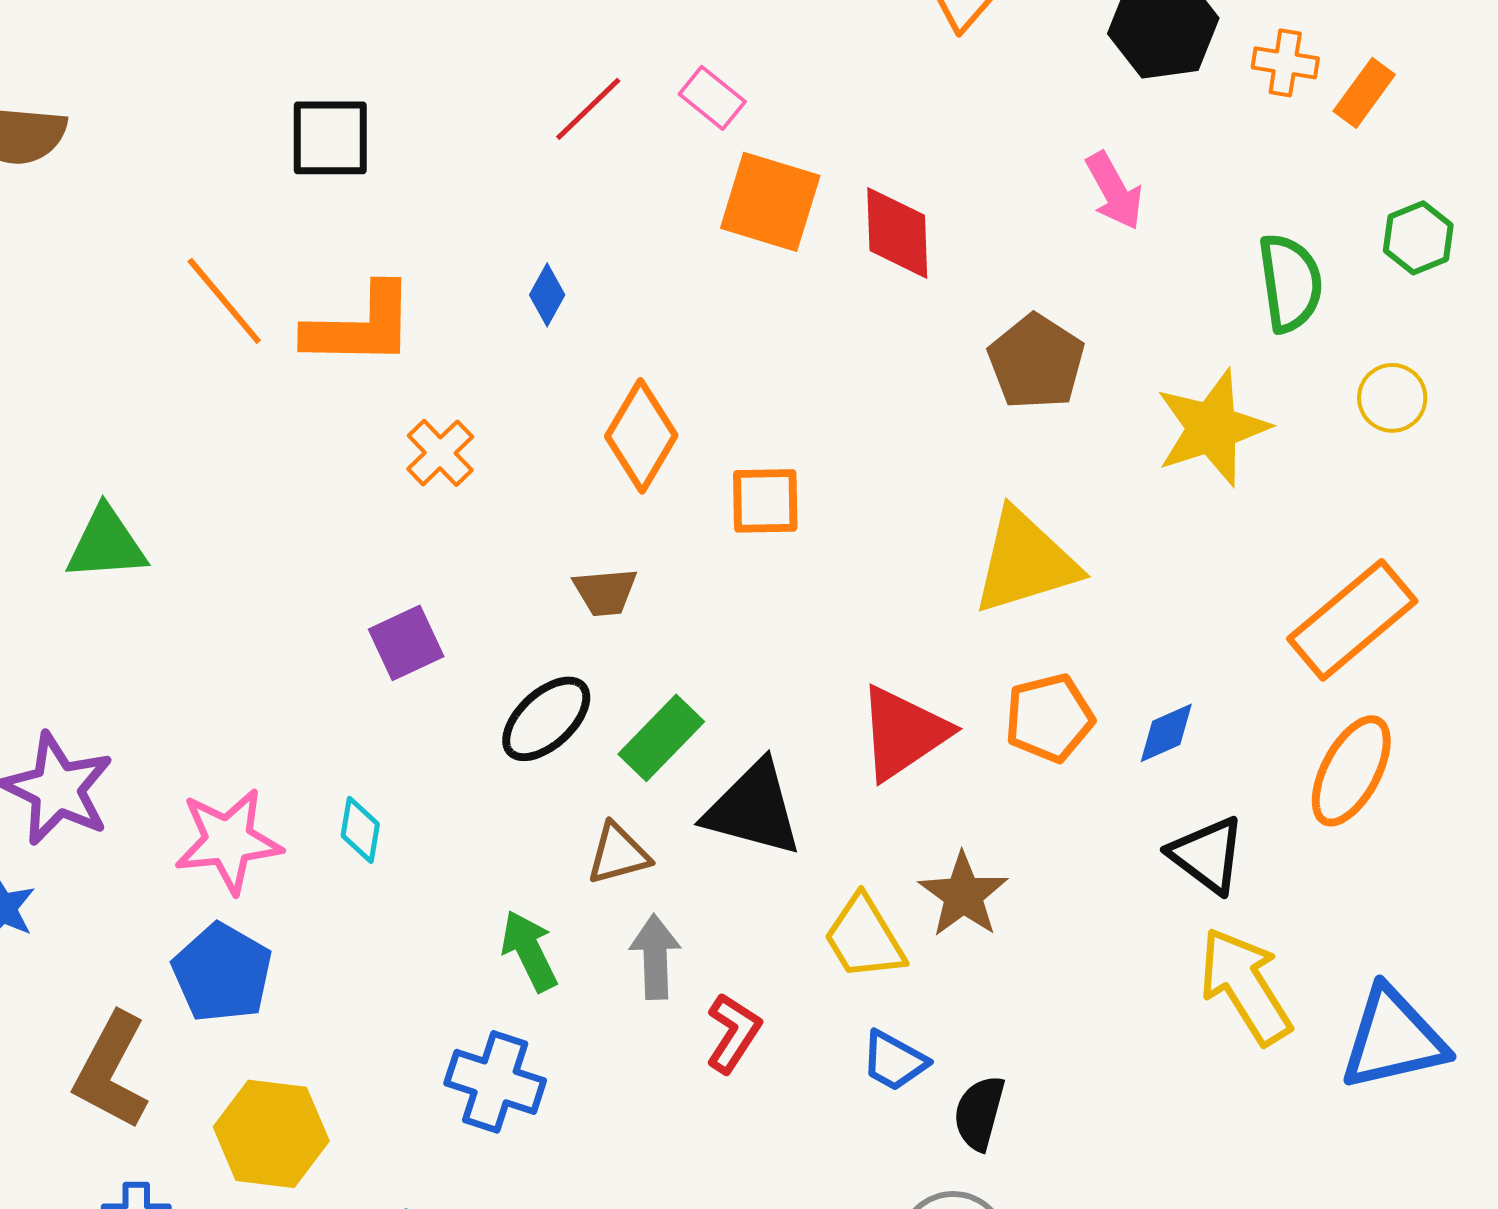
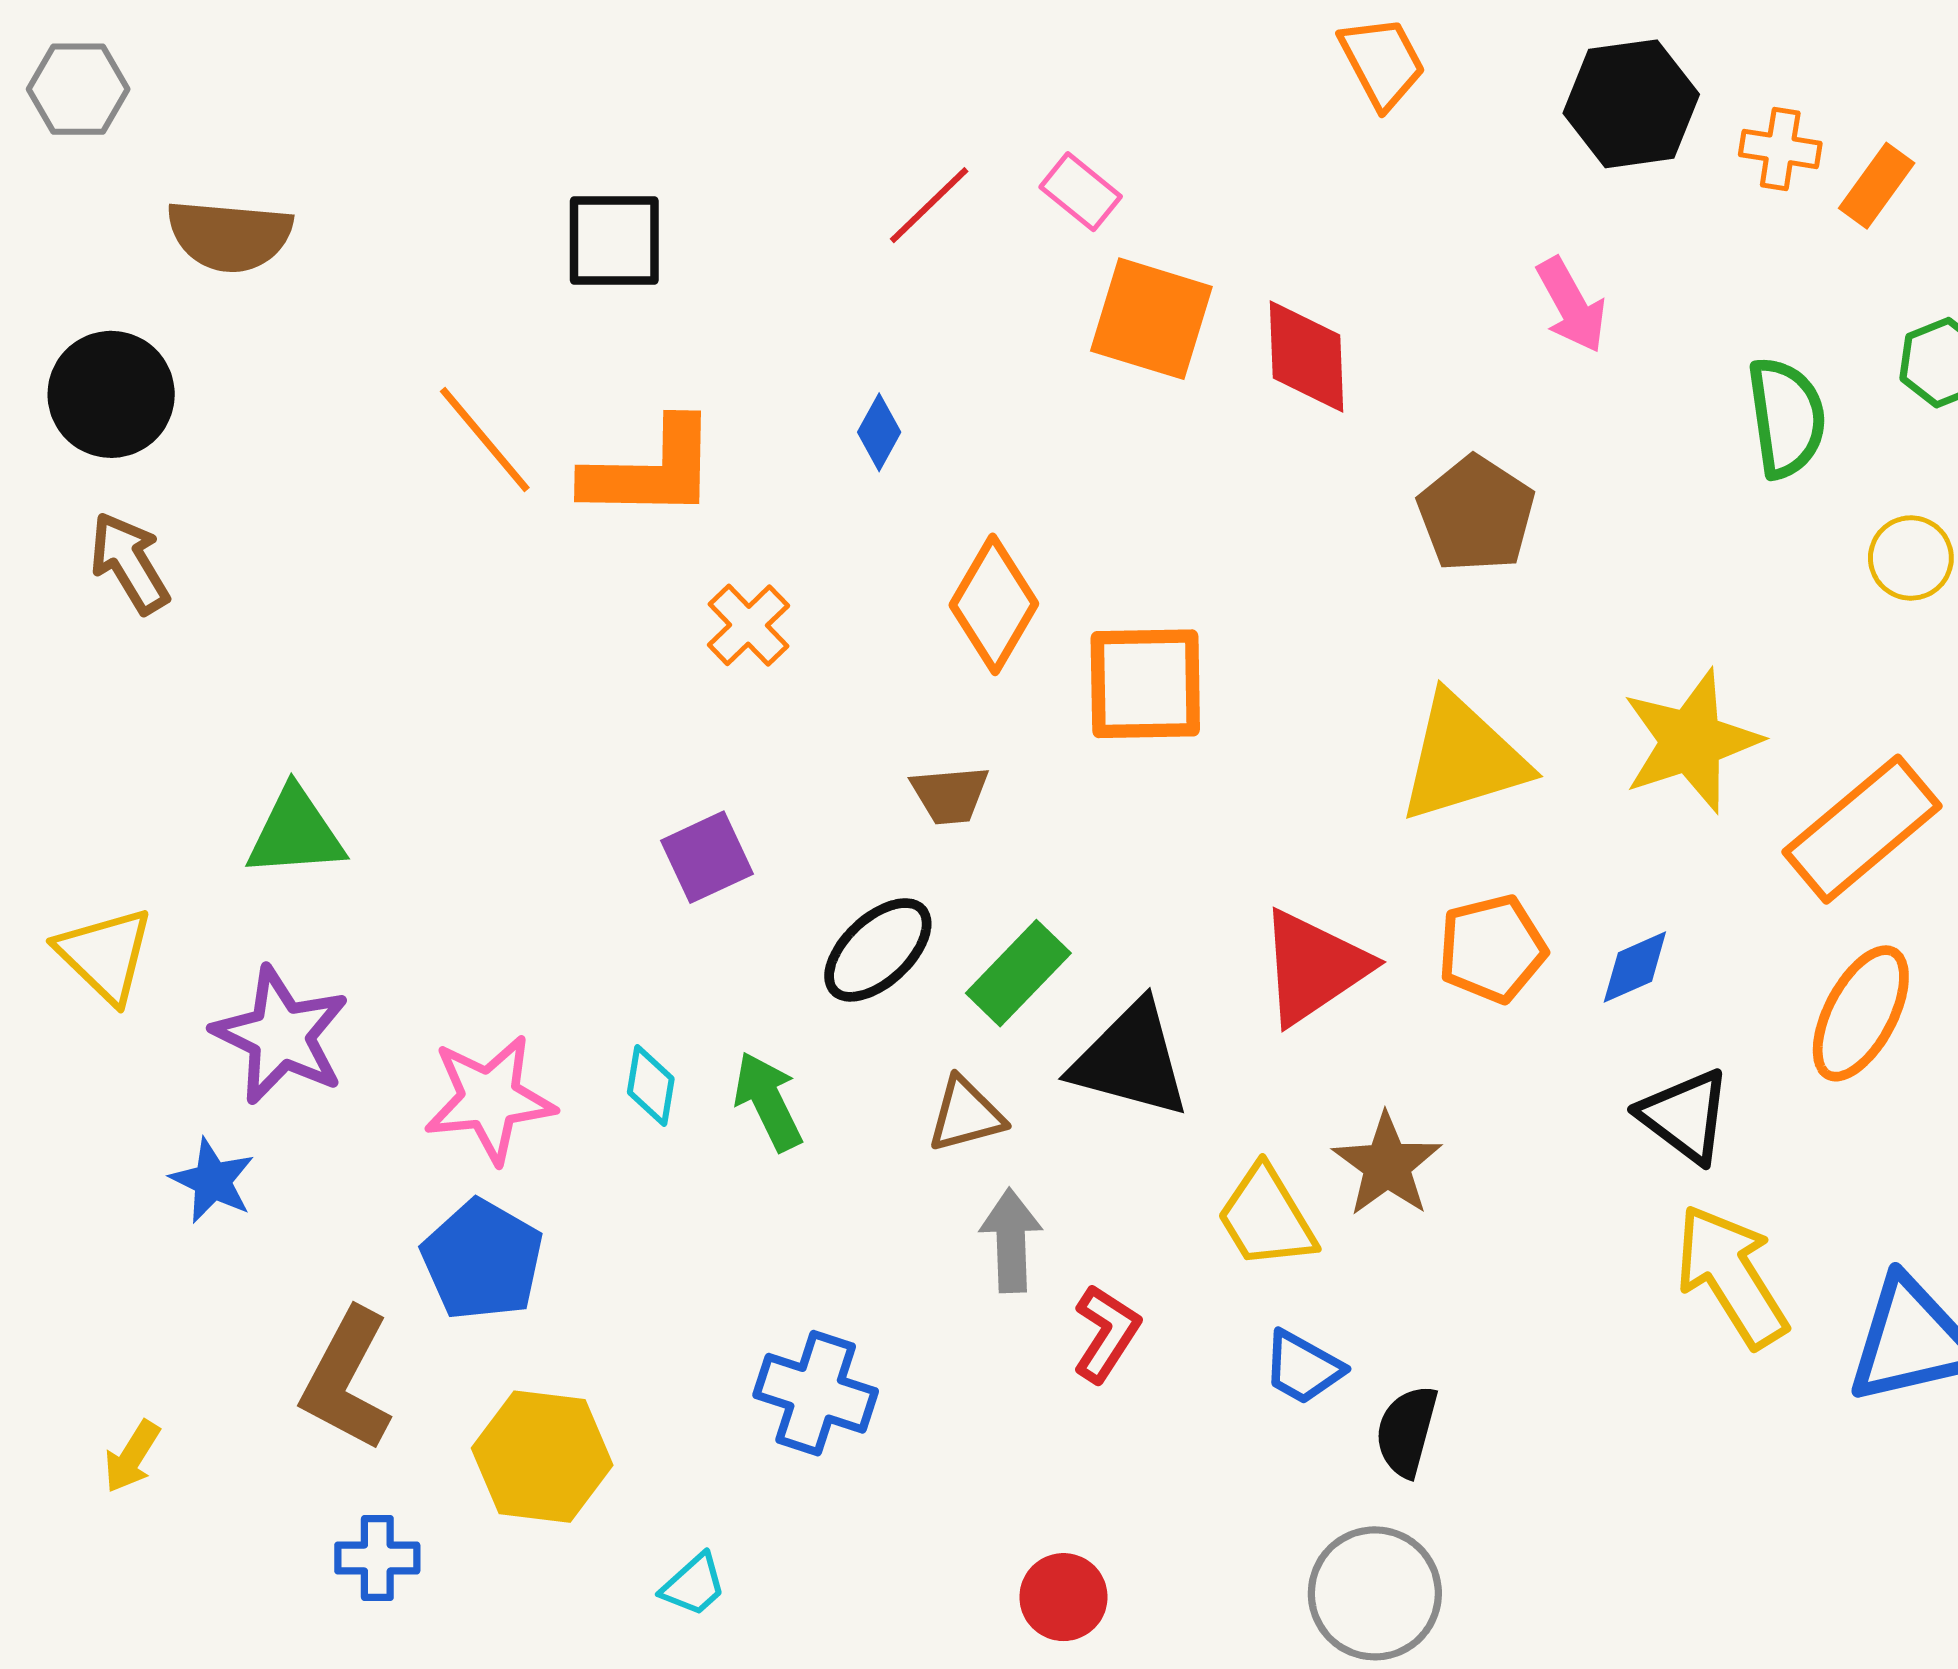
yellow star: (1212, 428) -> (1691, 741), moved
orange square: (765, 501) -> (1145, 684), size x1.4
green triangle: (106, 544) -> (295, 833), moved
green arrow: (529, 951) -> (768, 1101), moved

